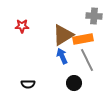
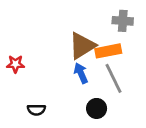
red star: (22, 26) -> (15, 64), moved

